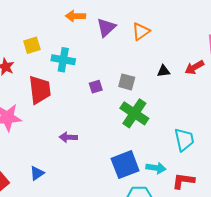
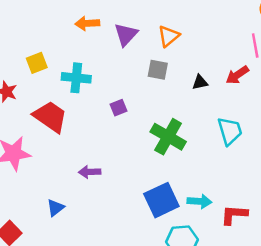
gray square: (127, 82) -> (158, 70), moved
red trapezoid: (40, 90) -> (50, 117), turned -44
cyan trapezoid: (184, 140) -> (230, 131), moved
blue triangle: (37, 173) -> (55, 208), moved

